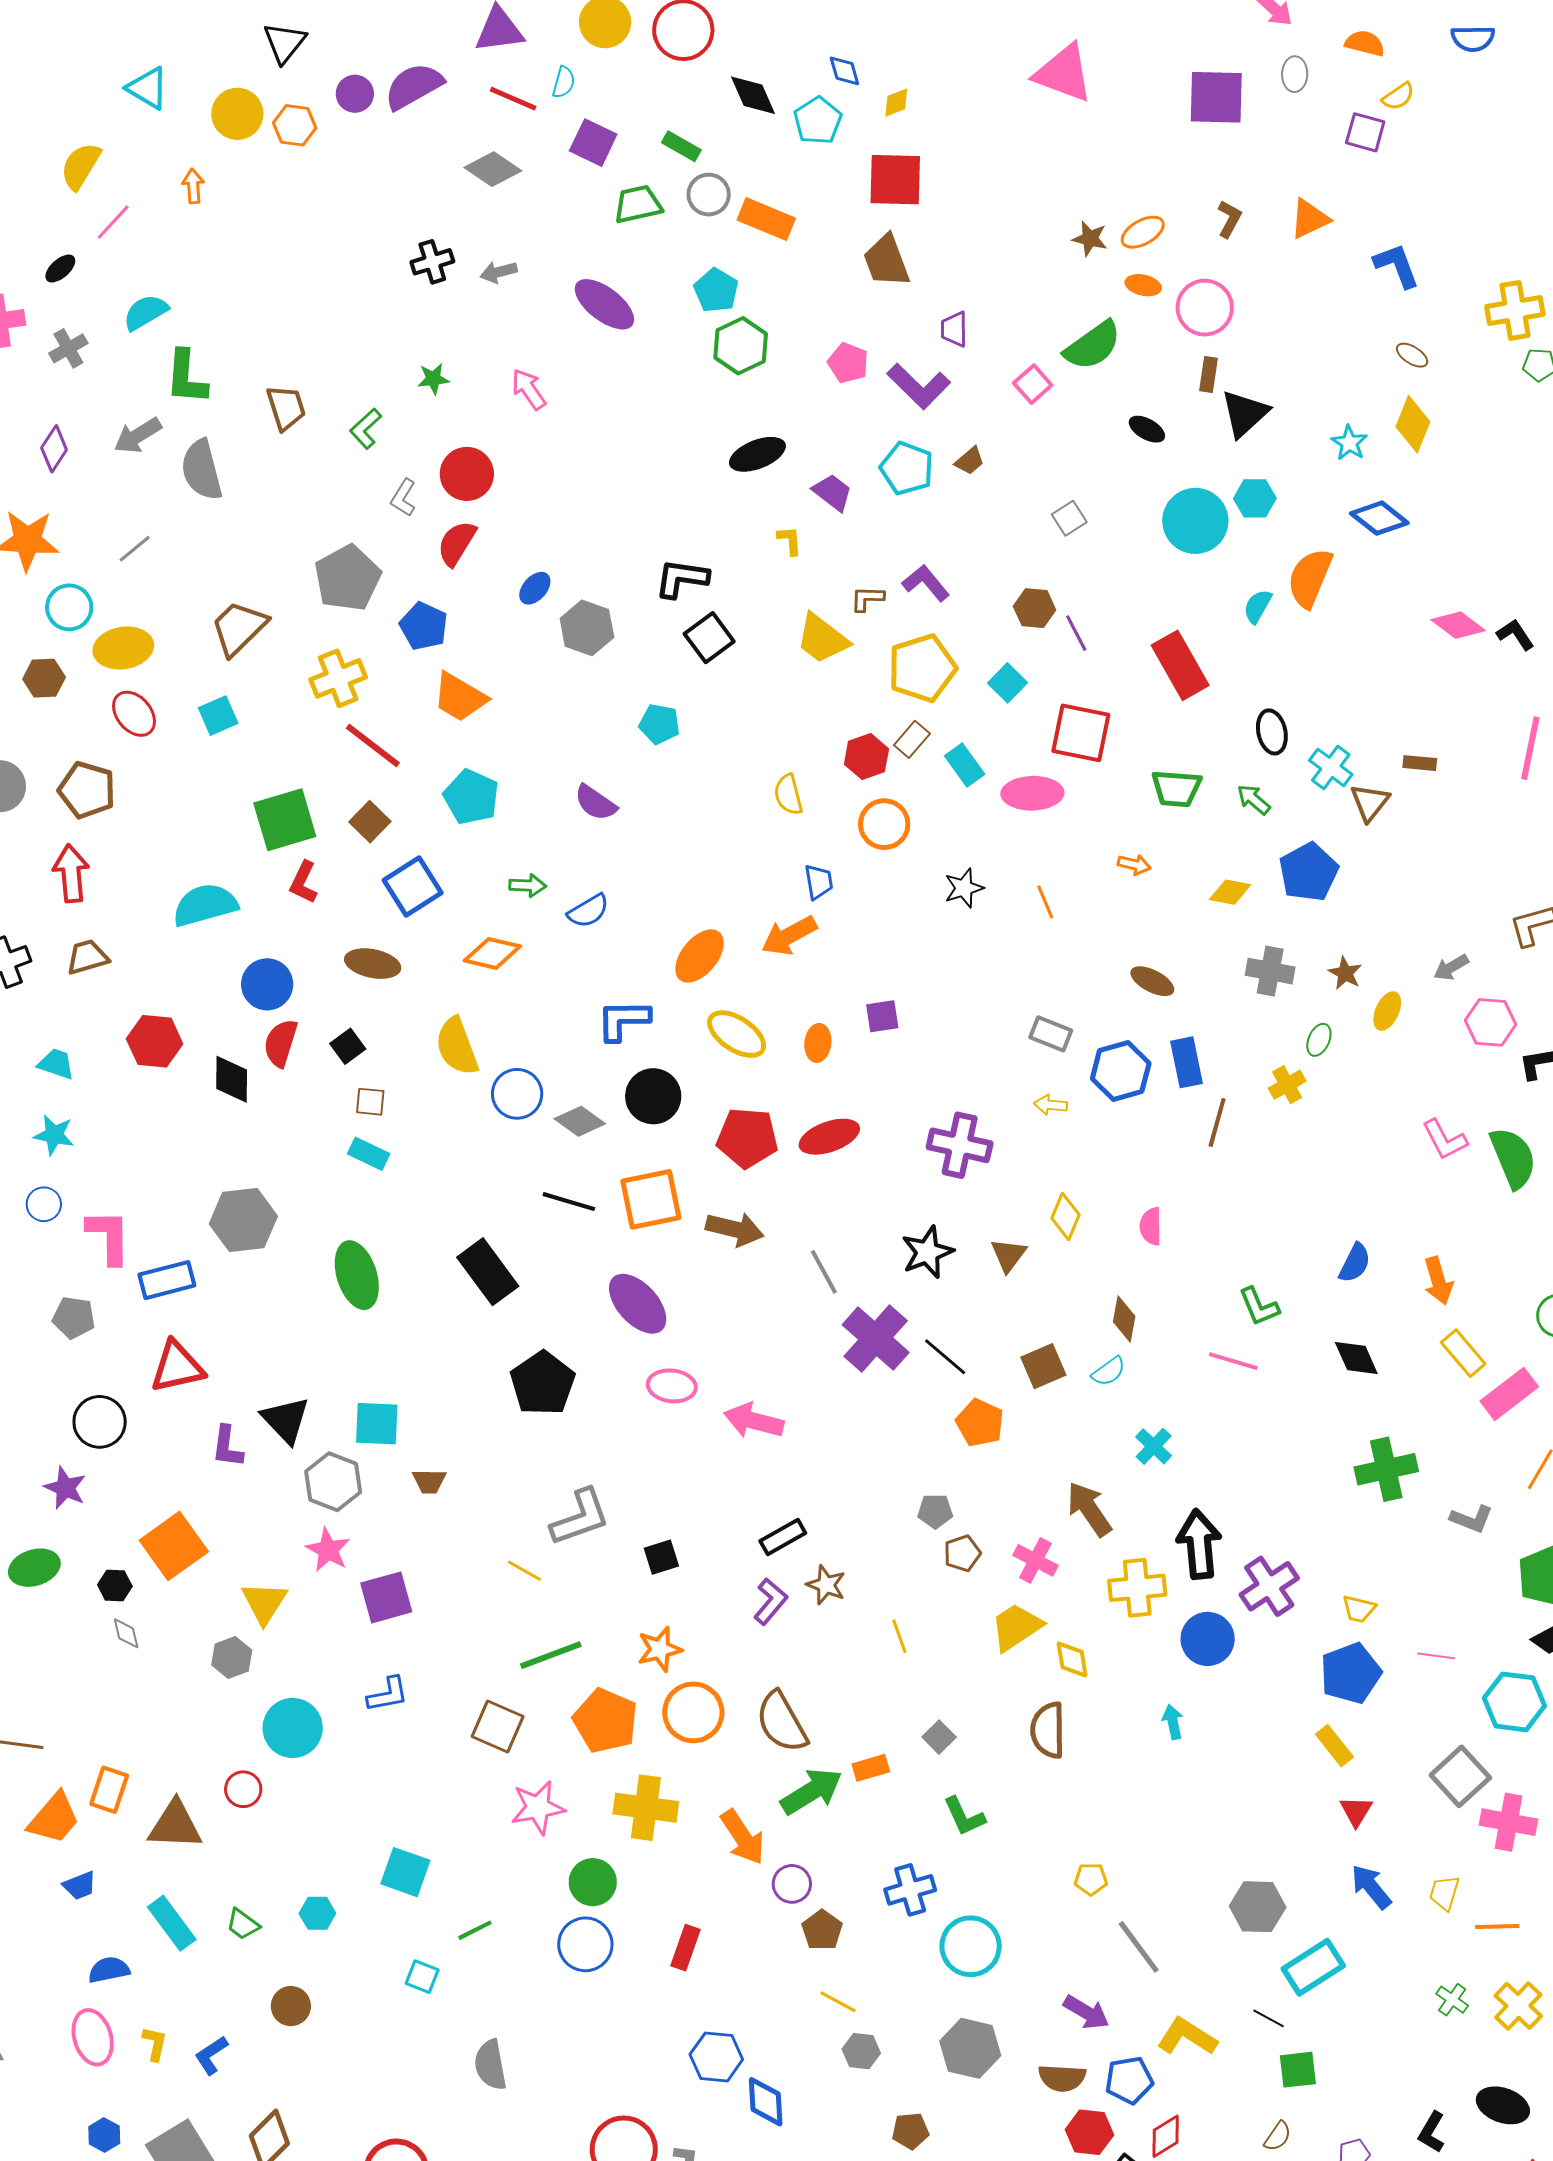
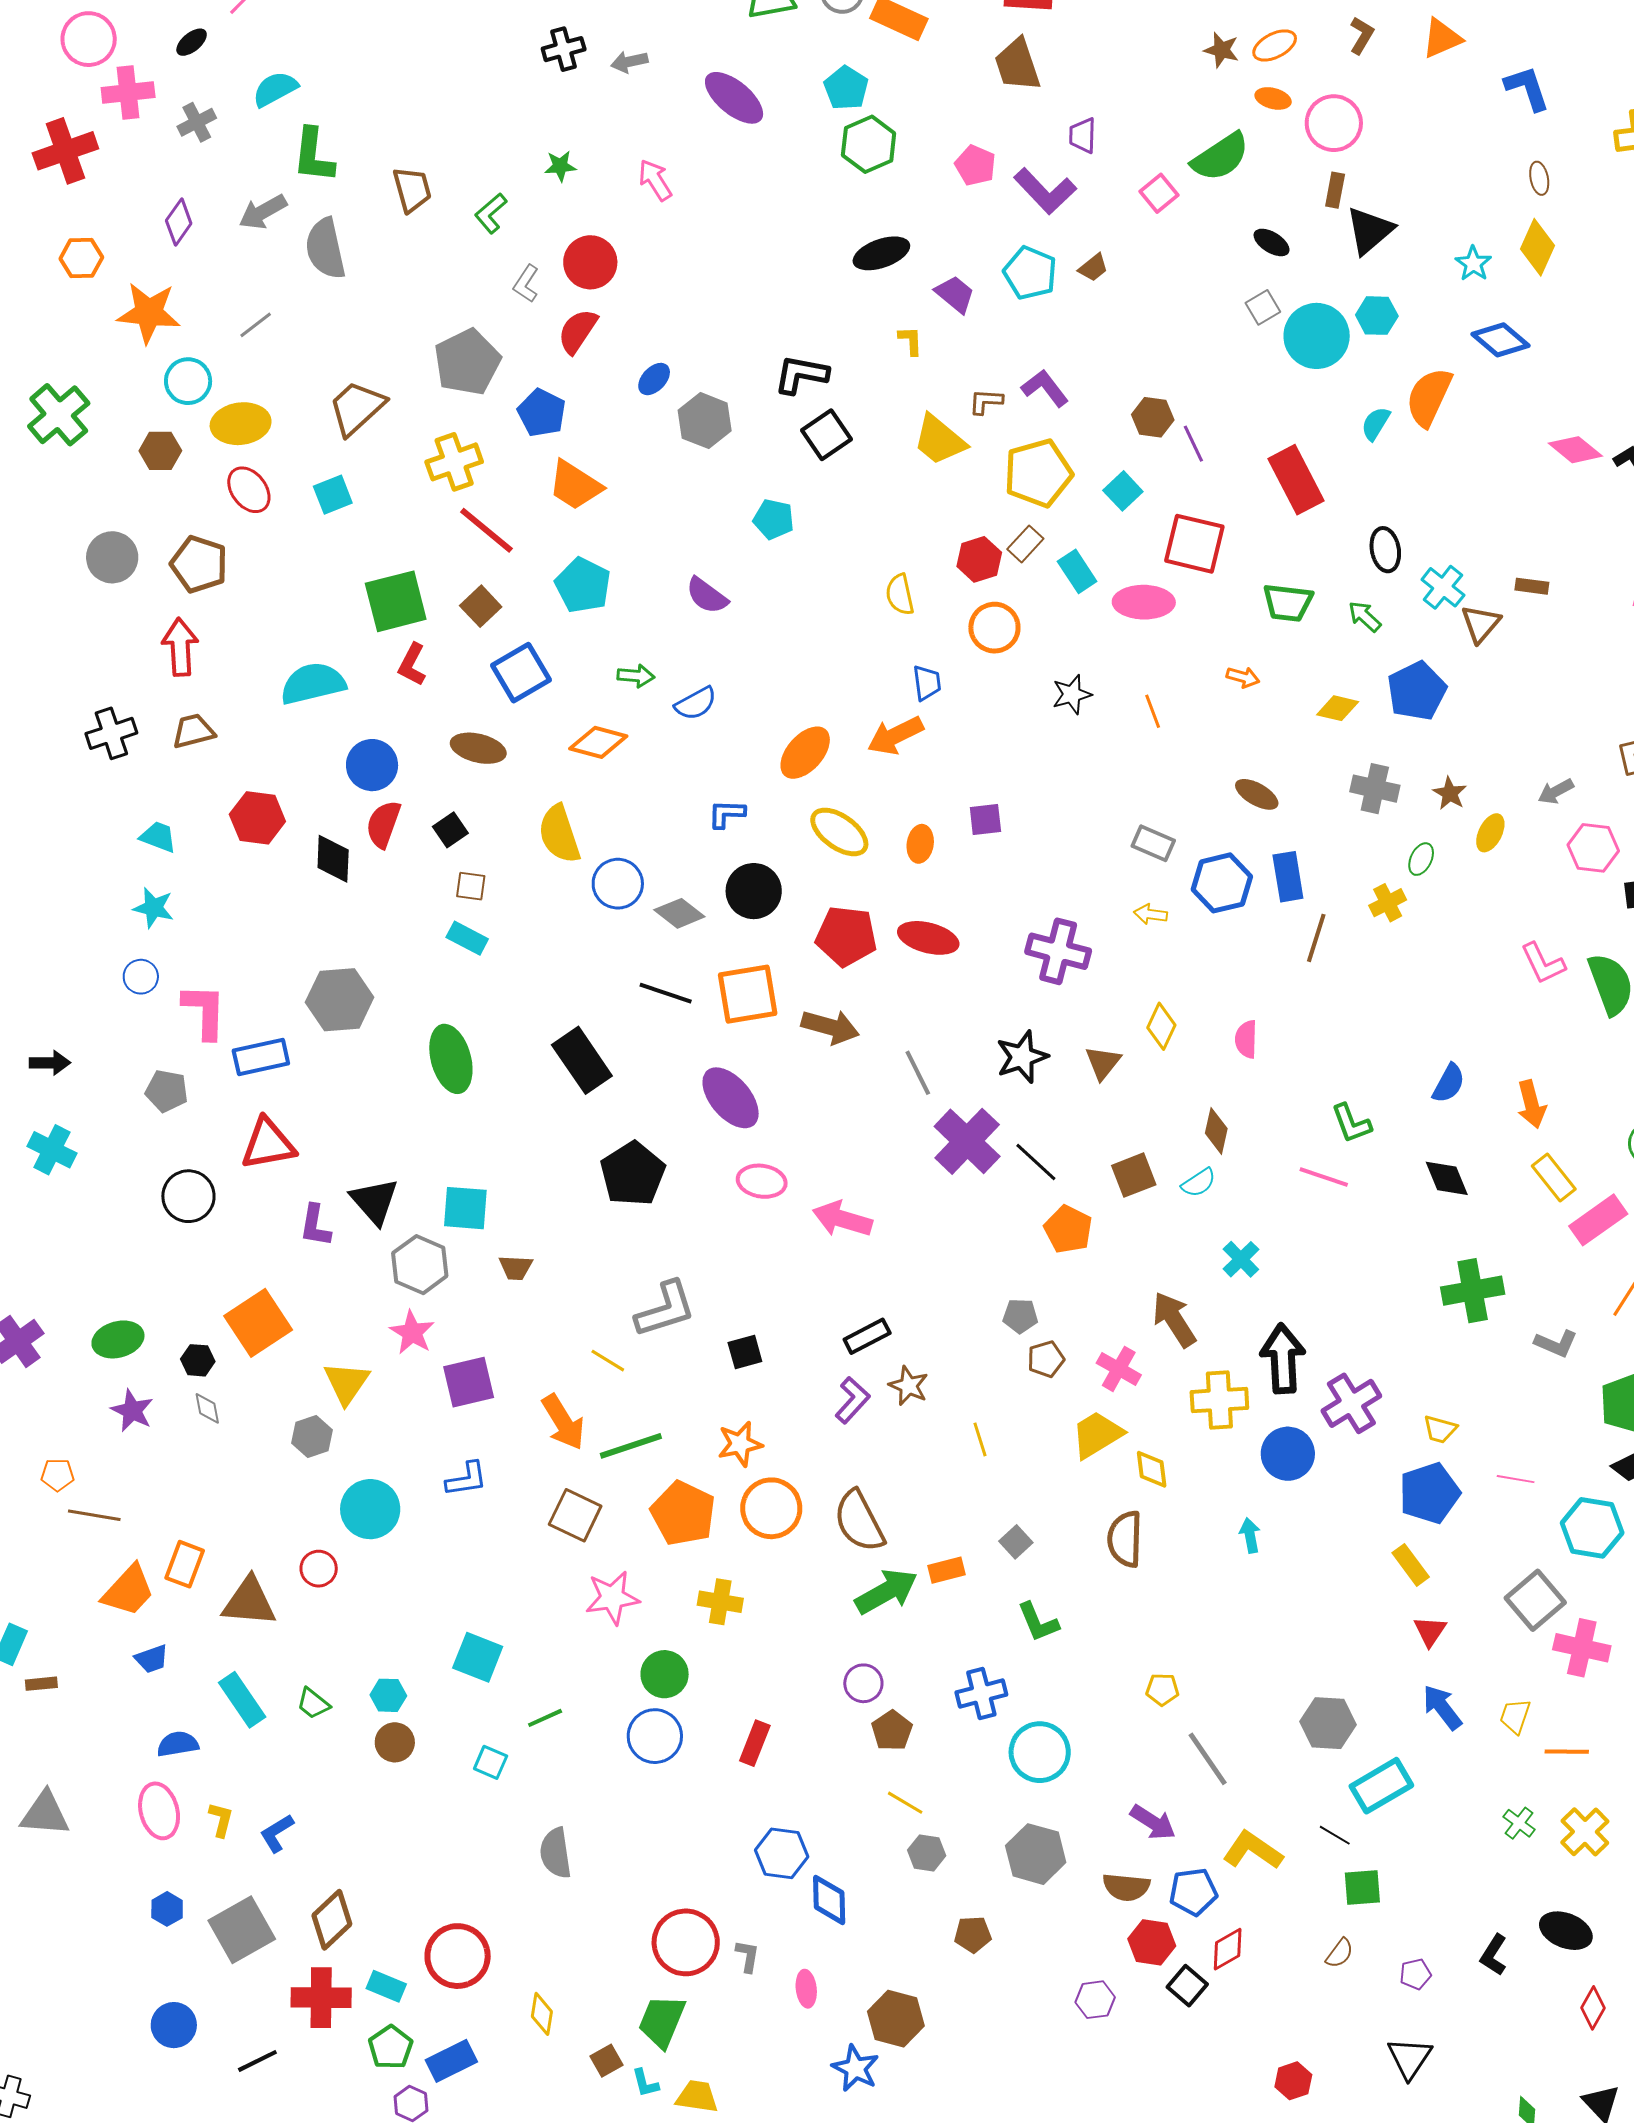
brown ellipse: (1412, 355) -> (1539, 178), turned 44
gray square: (1069, 518) -> (1263, 307), moved
blue L-shape: (623, 1020) -> (727, 814), size x0.7
red ellipse: (829, 1137) -> (928, 938), turned 32
purple star: (65, 1488) -> (132, 1411), moved
yellow cross: (646, 1808) -> (720, 1602), size x0.7
orange arrow: (743, 1837) -> (563, 1422), moved
brown circle: (291, 2006) -> (395, 1742), moved

